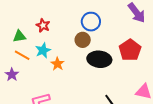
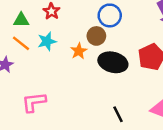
orange star: (58, 64) -> (79, 51), moved

